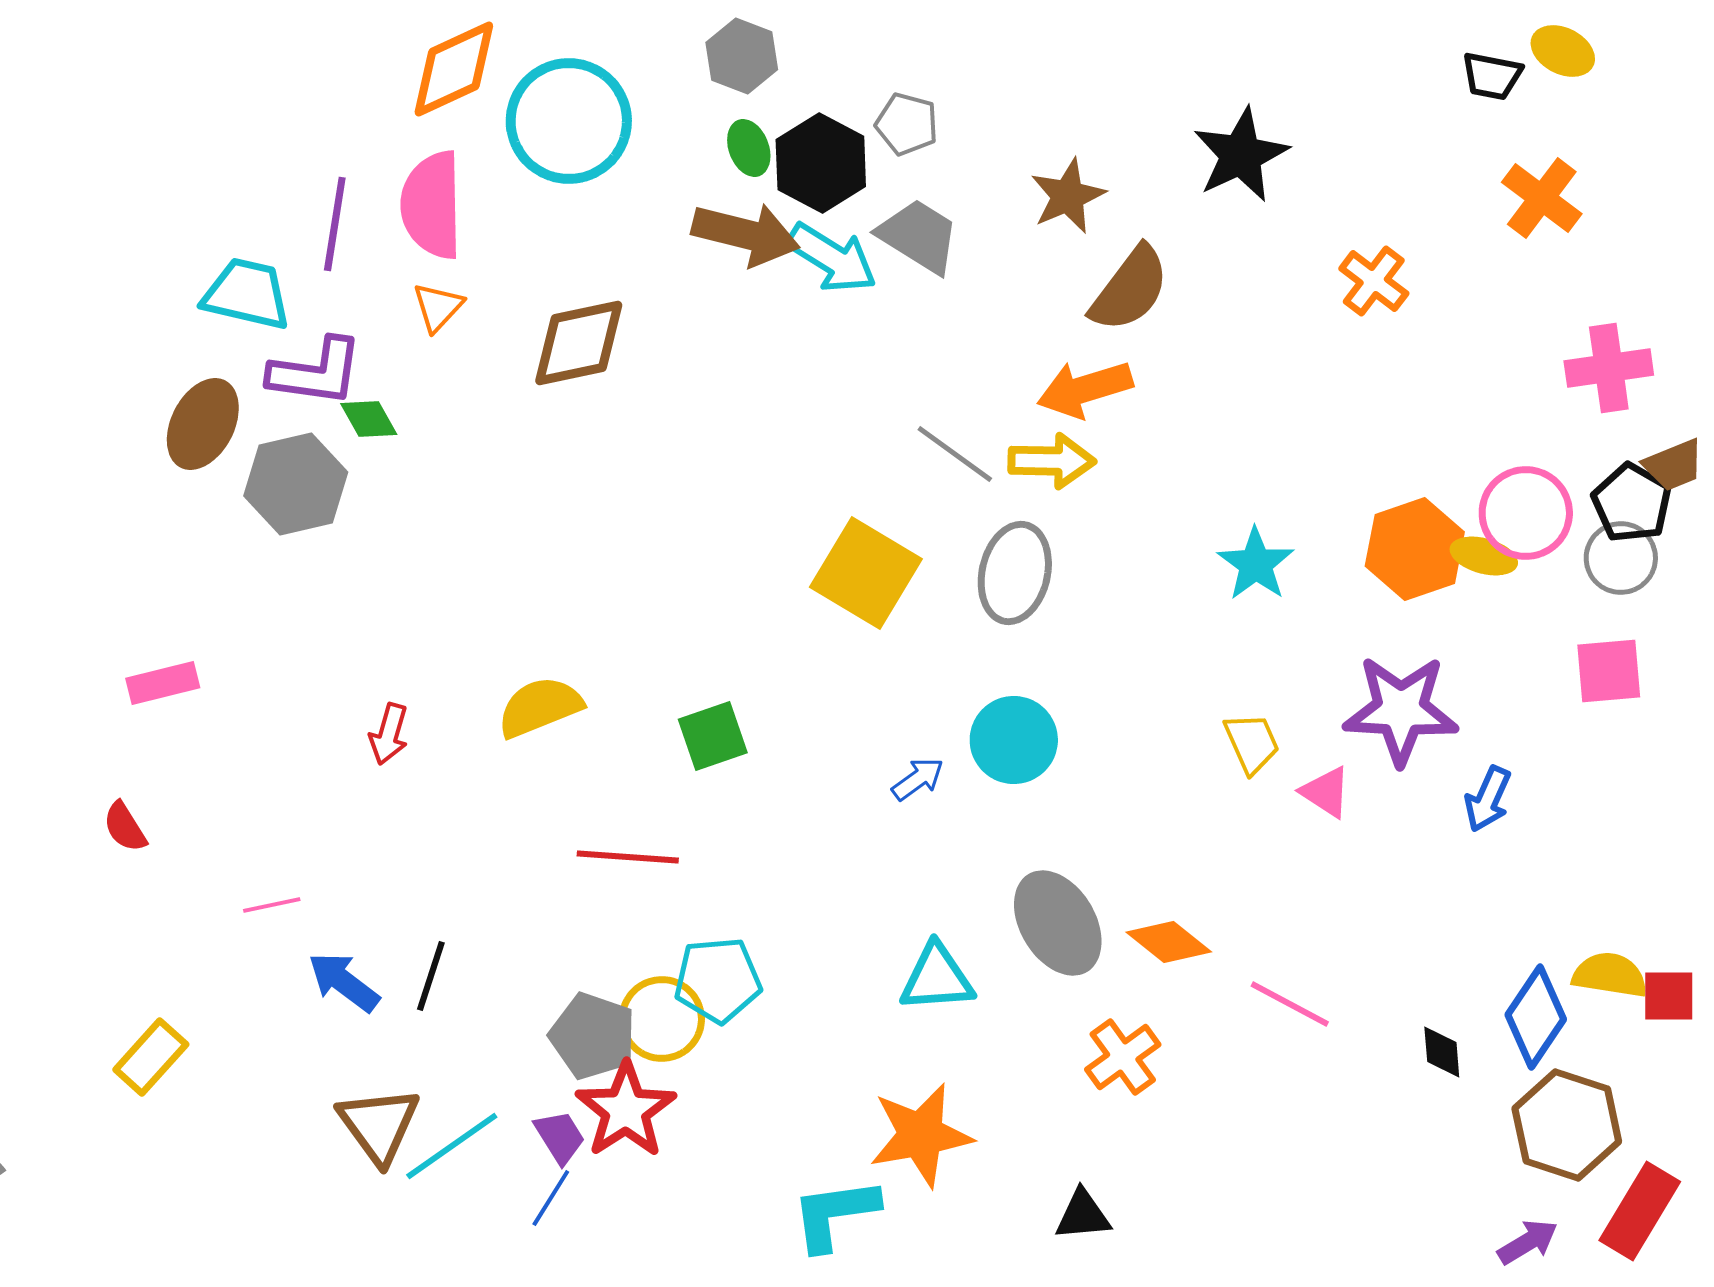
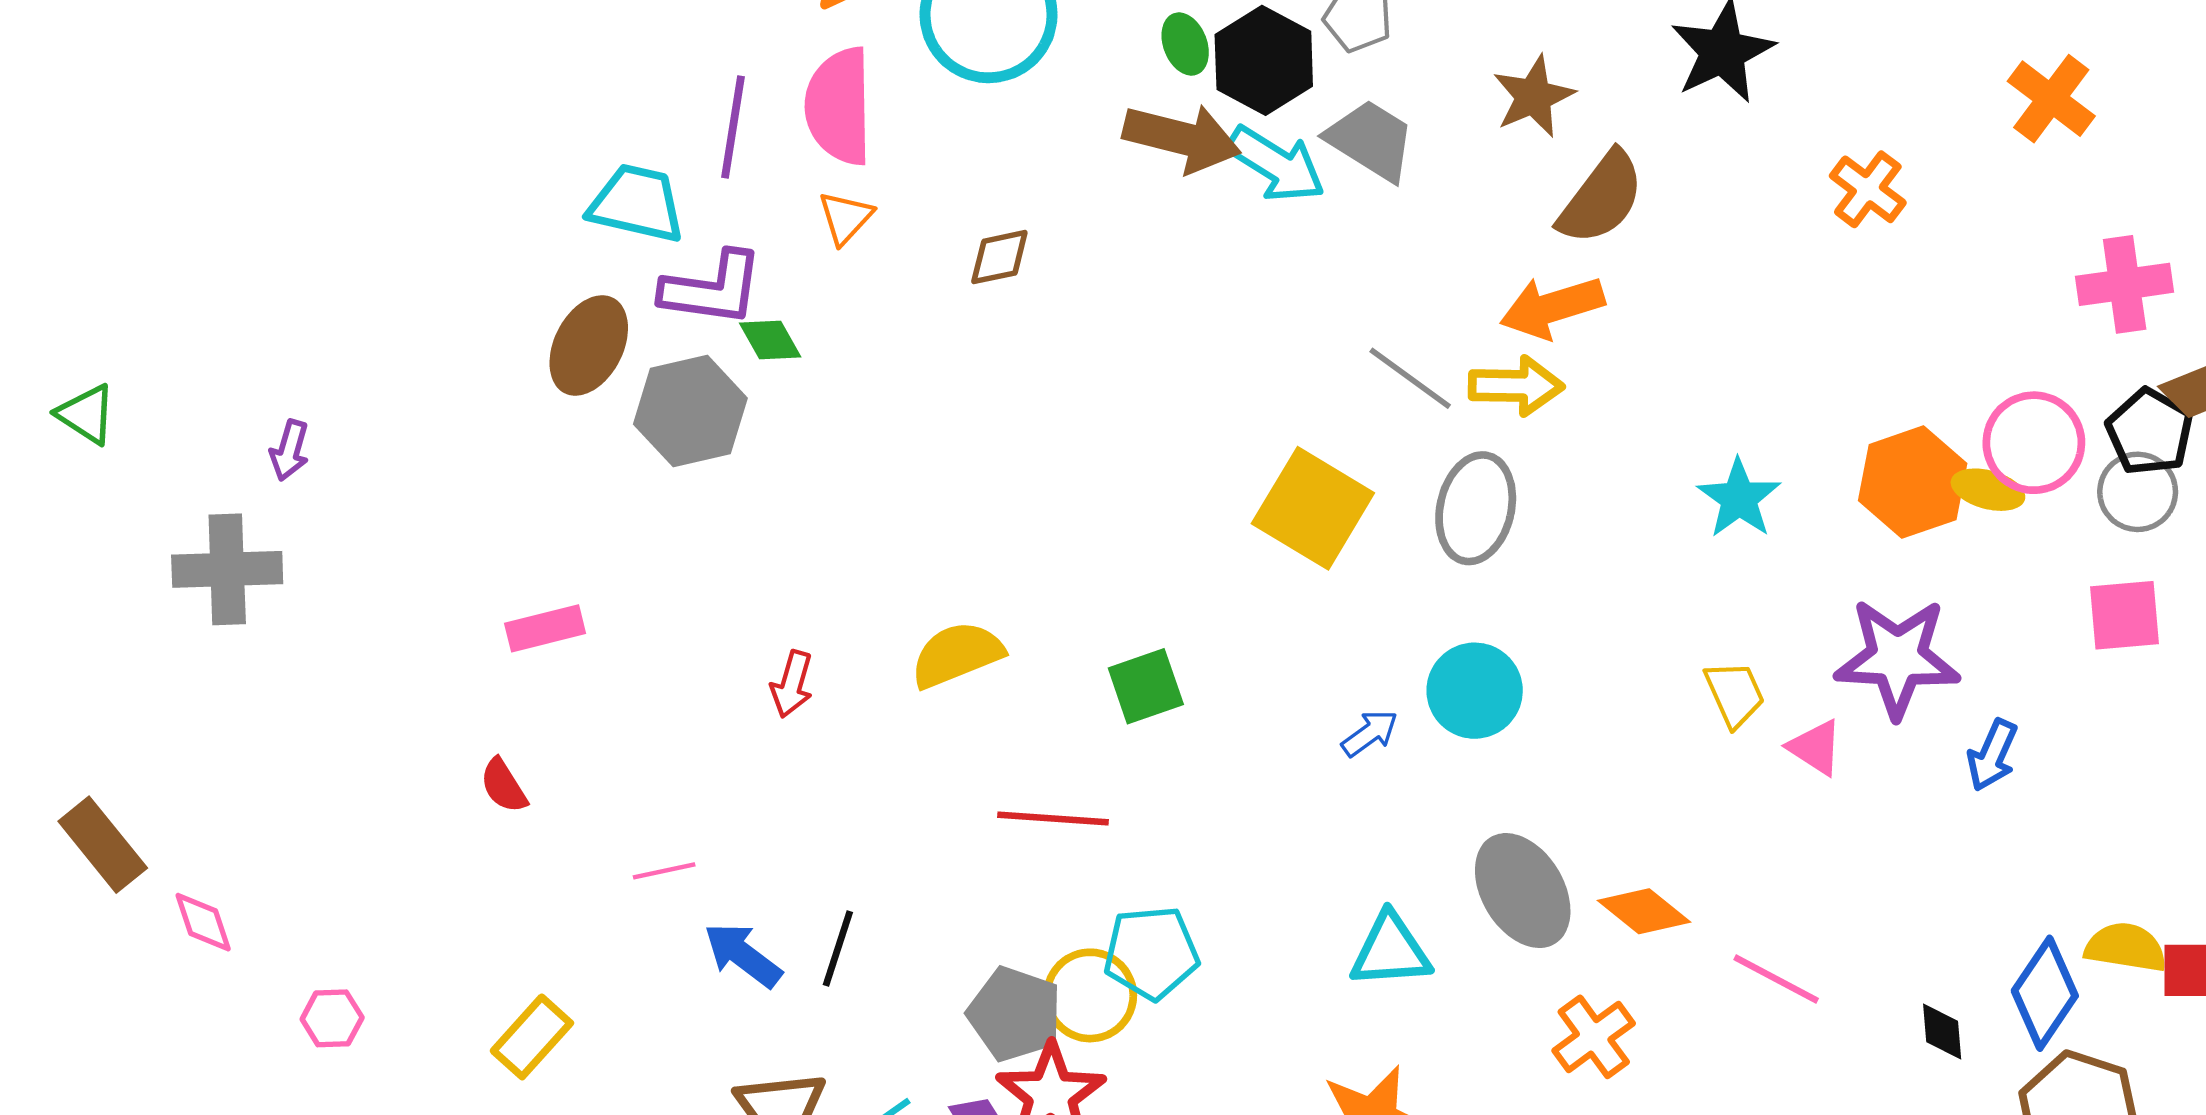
brown diamond: (579, 343) -> (999, 257), size x0.6

